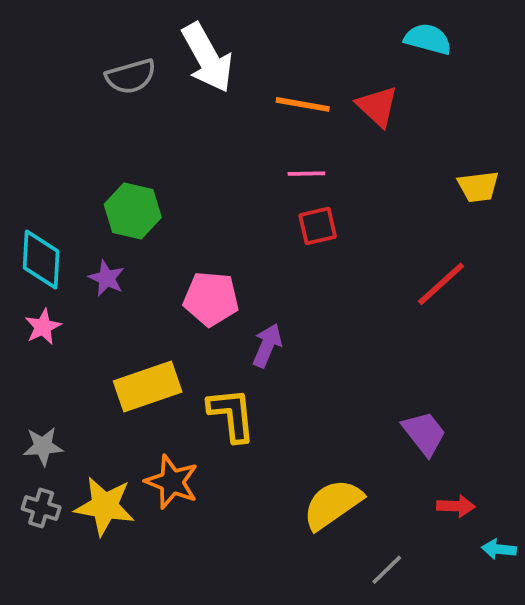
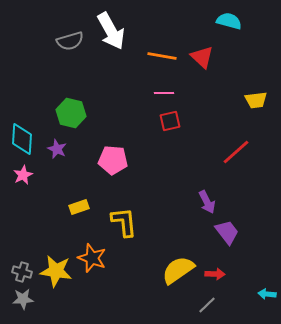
purple arrow: (267, 345) -> (207, 202), moved, turned 130
yellow rectangle: (148, 387) -> (79, 207), size x0.6
gray star: (43, 446) -> (23, 299), moved
red arrow: (456, 506) -> (215, 274), moved

